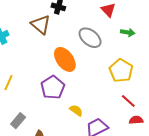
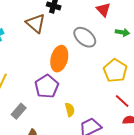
orange ellipse: (65, 59) -> (59, 59), turned 50
yellow semicircle: (76, 110) -> (70, 110), turned 40
gray rectangle: (18, 121) -> (19, 111), moved

